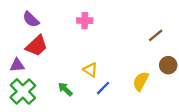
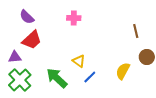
brown line: (156, 35) -> (136, 31), turned -64
green arrow: (65, 89) -> (57, 78), size x1.6

